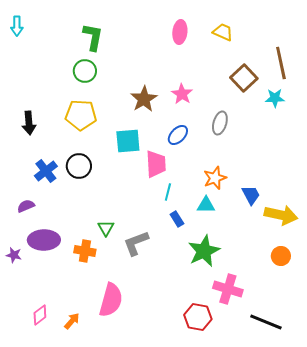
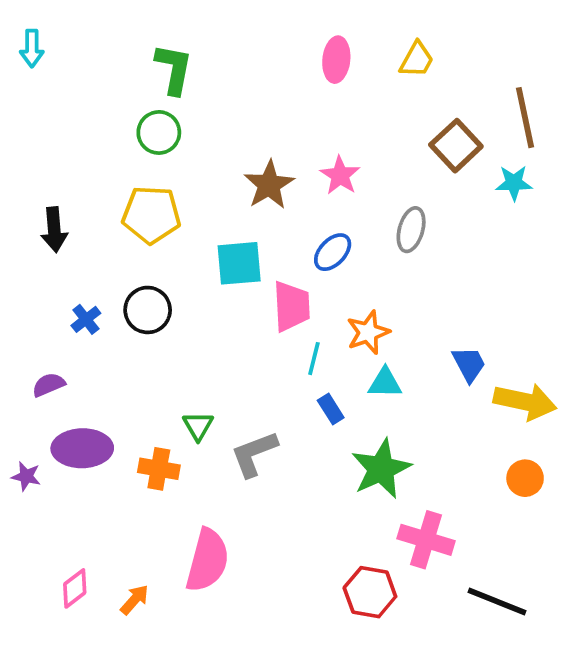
yellow trapezoid: (223, 32) -> (417, 60), turned 95
blue cross: (46, 171) -> (86, 319), size x0.7
orange star: (215, 178) -> (368, 332), moved

